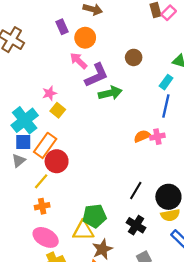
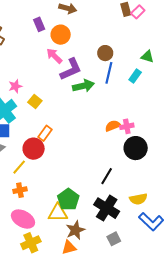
pink star: (50, 93) -> (15, 86), moved
blue line: (166, 106) -> (109, 73), moved
orange rectangle: (45, 145) -> (45, 133), moved, size x0.7
black circle: (168, 197) -> (136, 148), moved
green pentagon: (95, 216) -> (68, 199), turned -30
black cross: (136, 225) -> (107, 208), size x1.4

